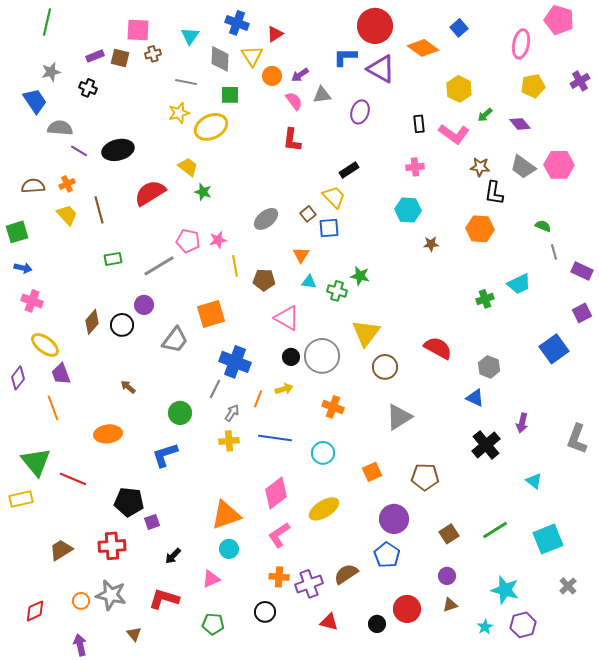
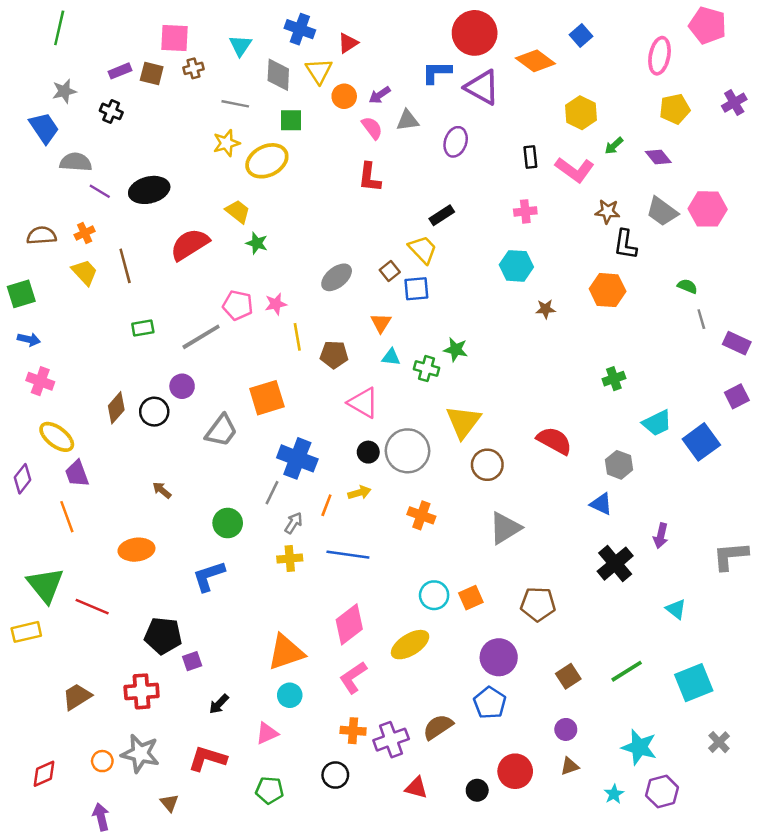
cyan trapezoid: (519, 284) -> (657, 423), moved
gray L-shape: (577, 439) -> (730, 556), turned 64
cyan circle: (323, 453) -> (434, 595), moved

